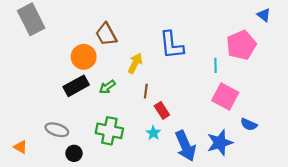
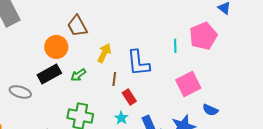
blue L-shape: (172, 45) -> (138, 63), moved
cyan line: (216, 65) -> (175, 46), moved
pink square: (225, 97) -> (188, 84), turned 35
gray ellipse: (57, 130) -> (20, 92), moved

